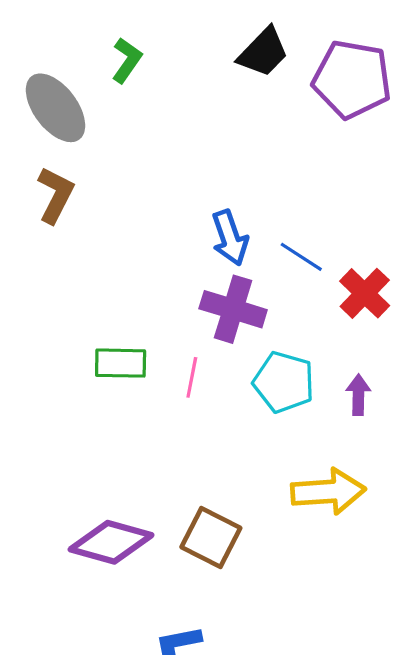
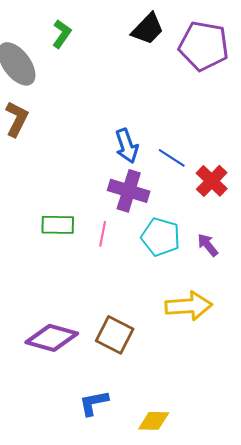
purple arrow: (358, 395) -> (208, 245), turned -40

